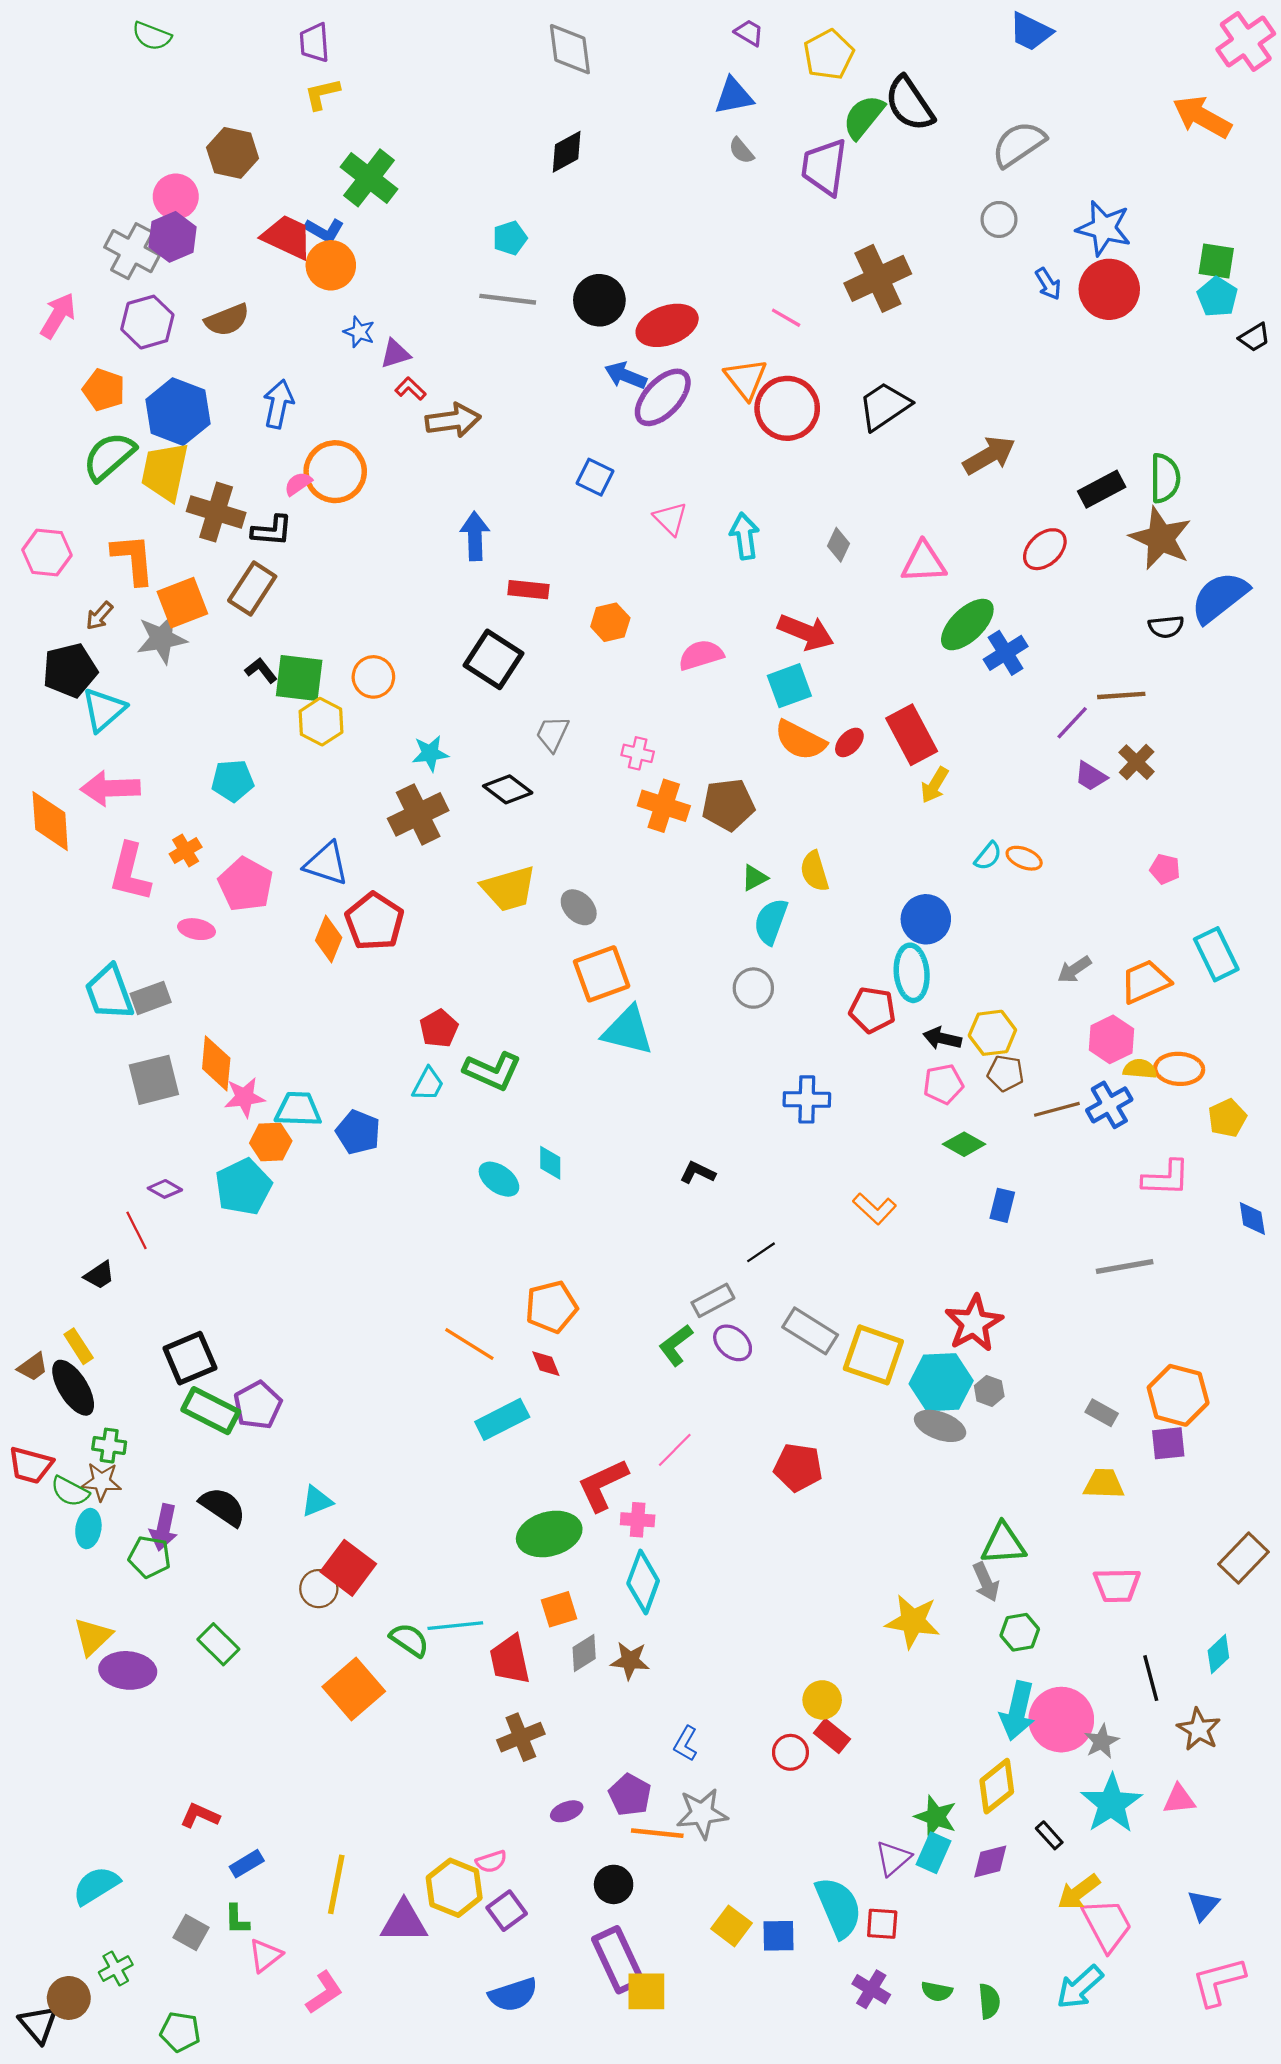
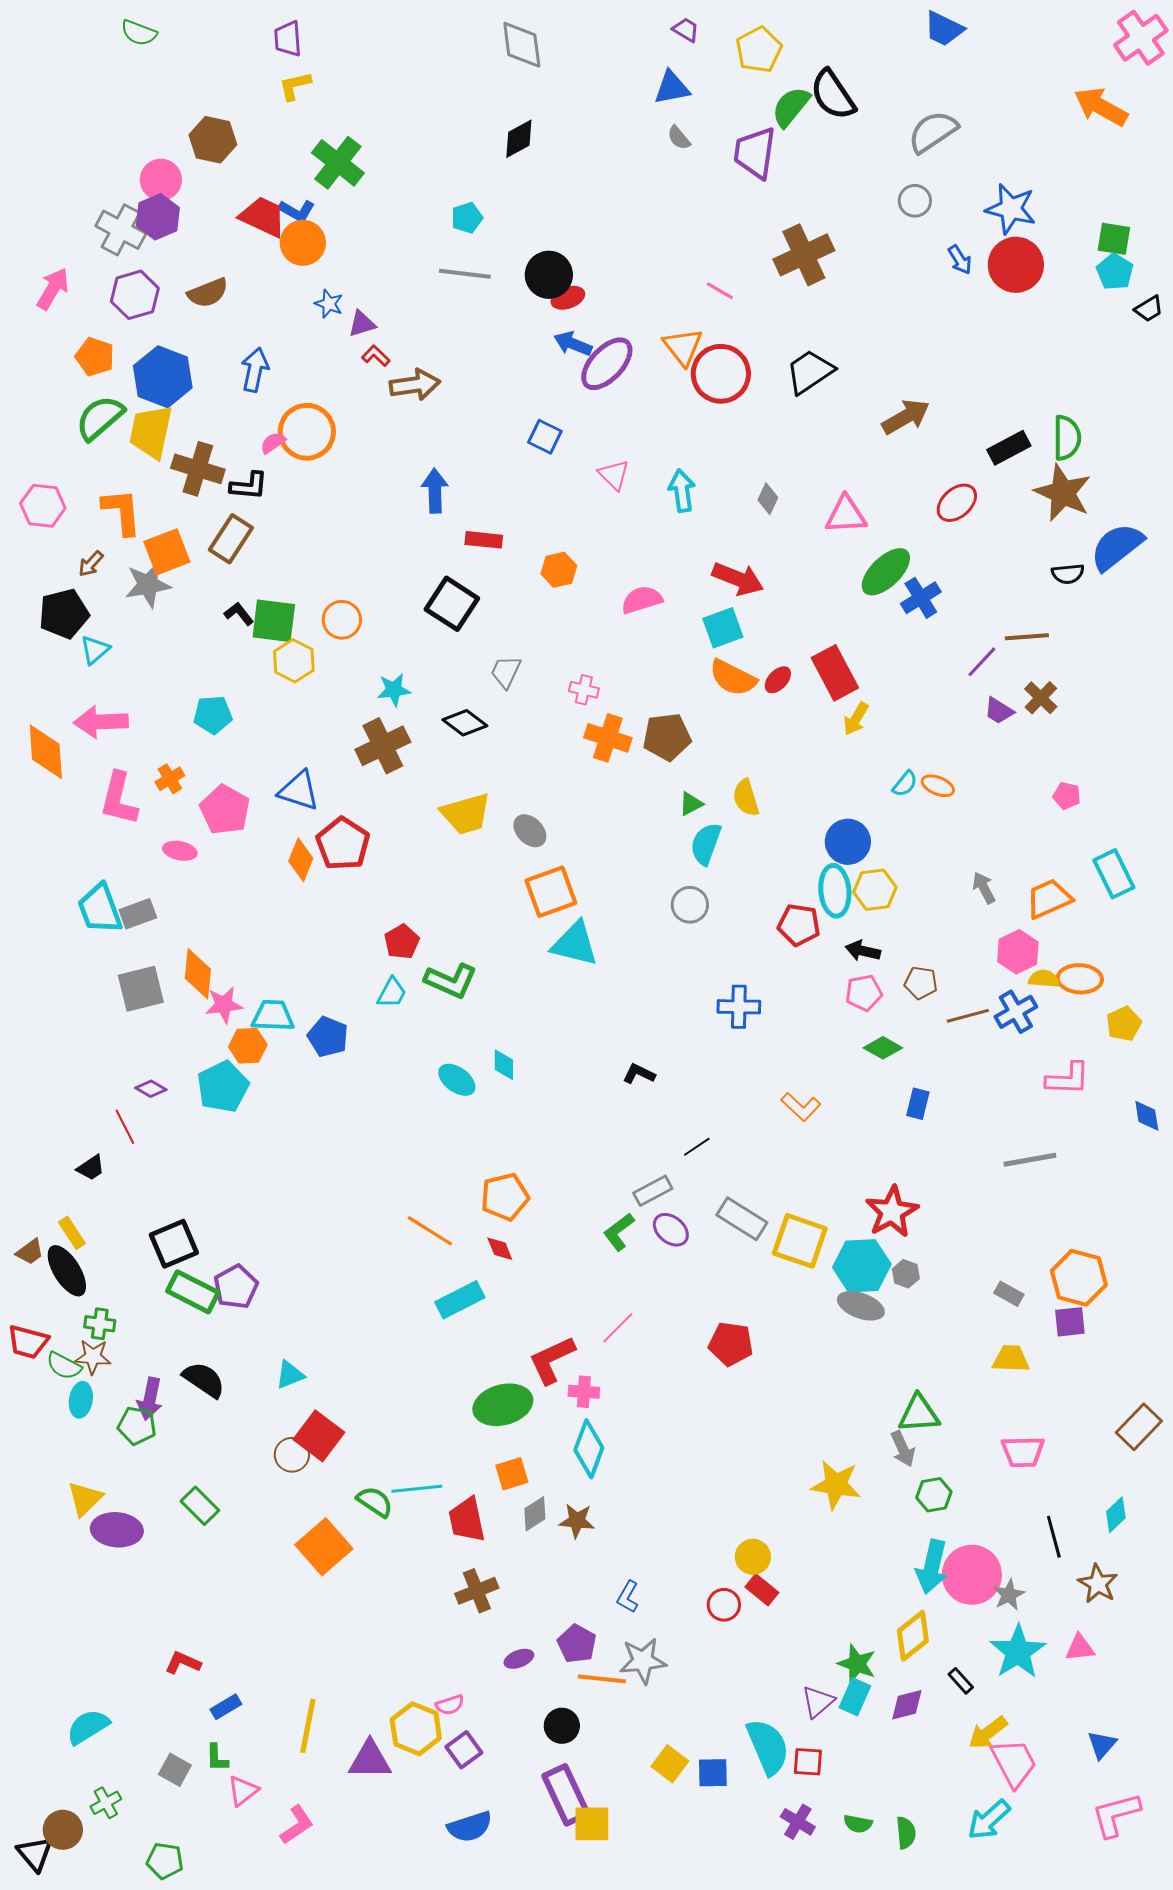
red ellipse: (667, 325) -> (568, 298), moved, size x0.6
cyan triangle: (104, 710) -> (95, 650), size x0.7
gray arrow: (1074, 970) -> (984, 888), turned 96
yellow hexagon: (992, 1033) -> (875, 890), moved

